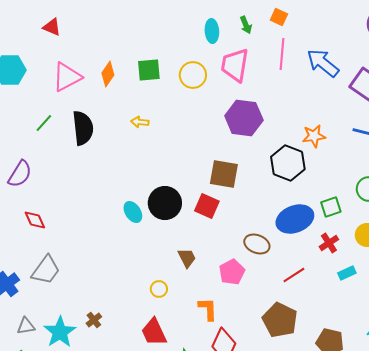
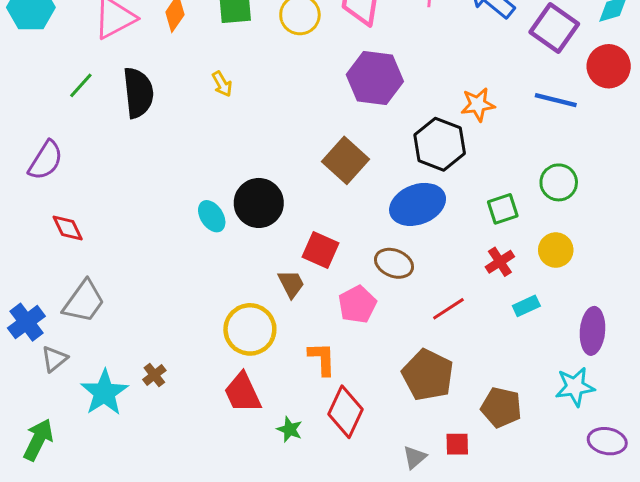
yellow arrow: (140, 122) -> (222, 84), turned -126
brown square: (224, 174) -> (345, 160), turned 32
red square: (207, 206) -> (320, 250), moved
blue ellipse: (295, 219) -> (418, 204), moved
yellow circle: (159, 289) -> (250, 329), size x2.0
gray triangle: (26, 326) -> (54, 359), moved, turned -30

